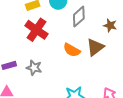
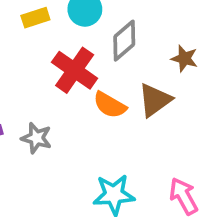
red cross: (36, 30) -> (75, 70), moved

